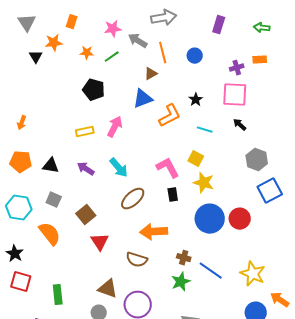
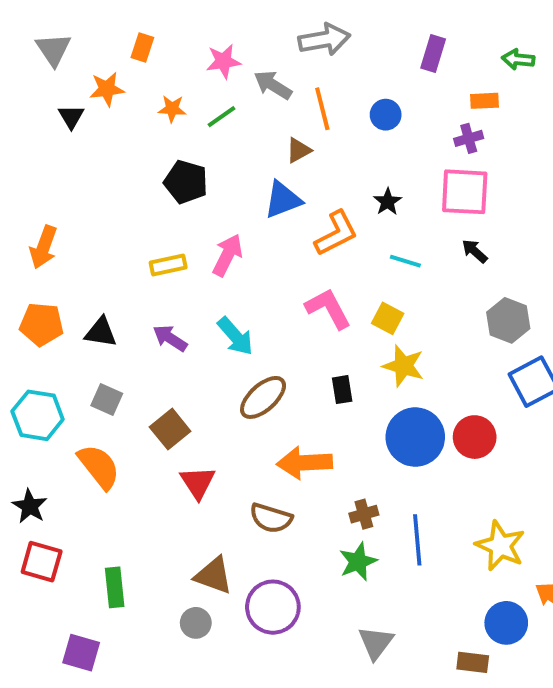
orange rectangle: (260, 60) -> (484, 101), moved
orange arrow: (22, 123) -> (44, 247), size x1.5
pink L-shape: (168, 168) -> (328, 308), moved
brown cross: (184, 258) -> (364, 514), turned -32
blue line: (211, 271) -> (417, 540), turned 50

